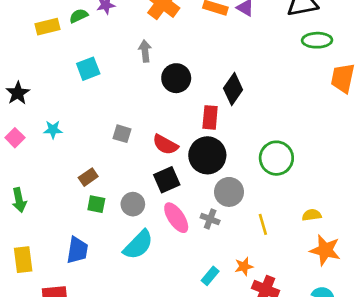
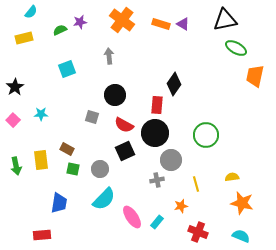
yellow rectangle: (48, 27) -> (24, 38), moved
green ellipse: (317, 40) -> (236, 48), turned 30
black circle: (176, 78) -> (115, 95), moved
brown rectangle: (88, 177) -> (67, 149), turned 64
pink ellipse: (176, 218) -> (132, 217), moved
gray cross: (210, 219) -> (157, 180), turned -32
yellow rectangle: (23, 260) -> (41, 160), moved
orange star: (244, 266) -> (181, 206), moved

